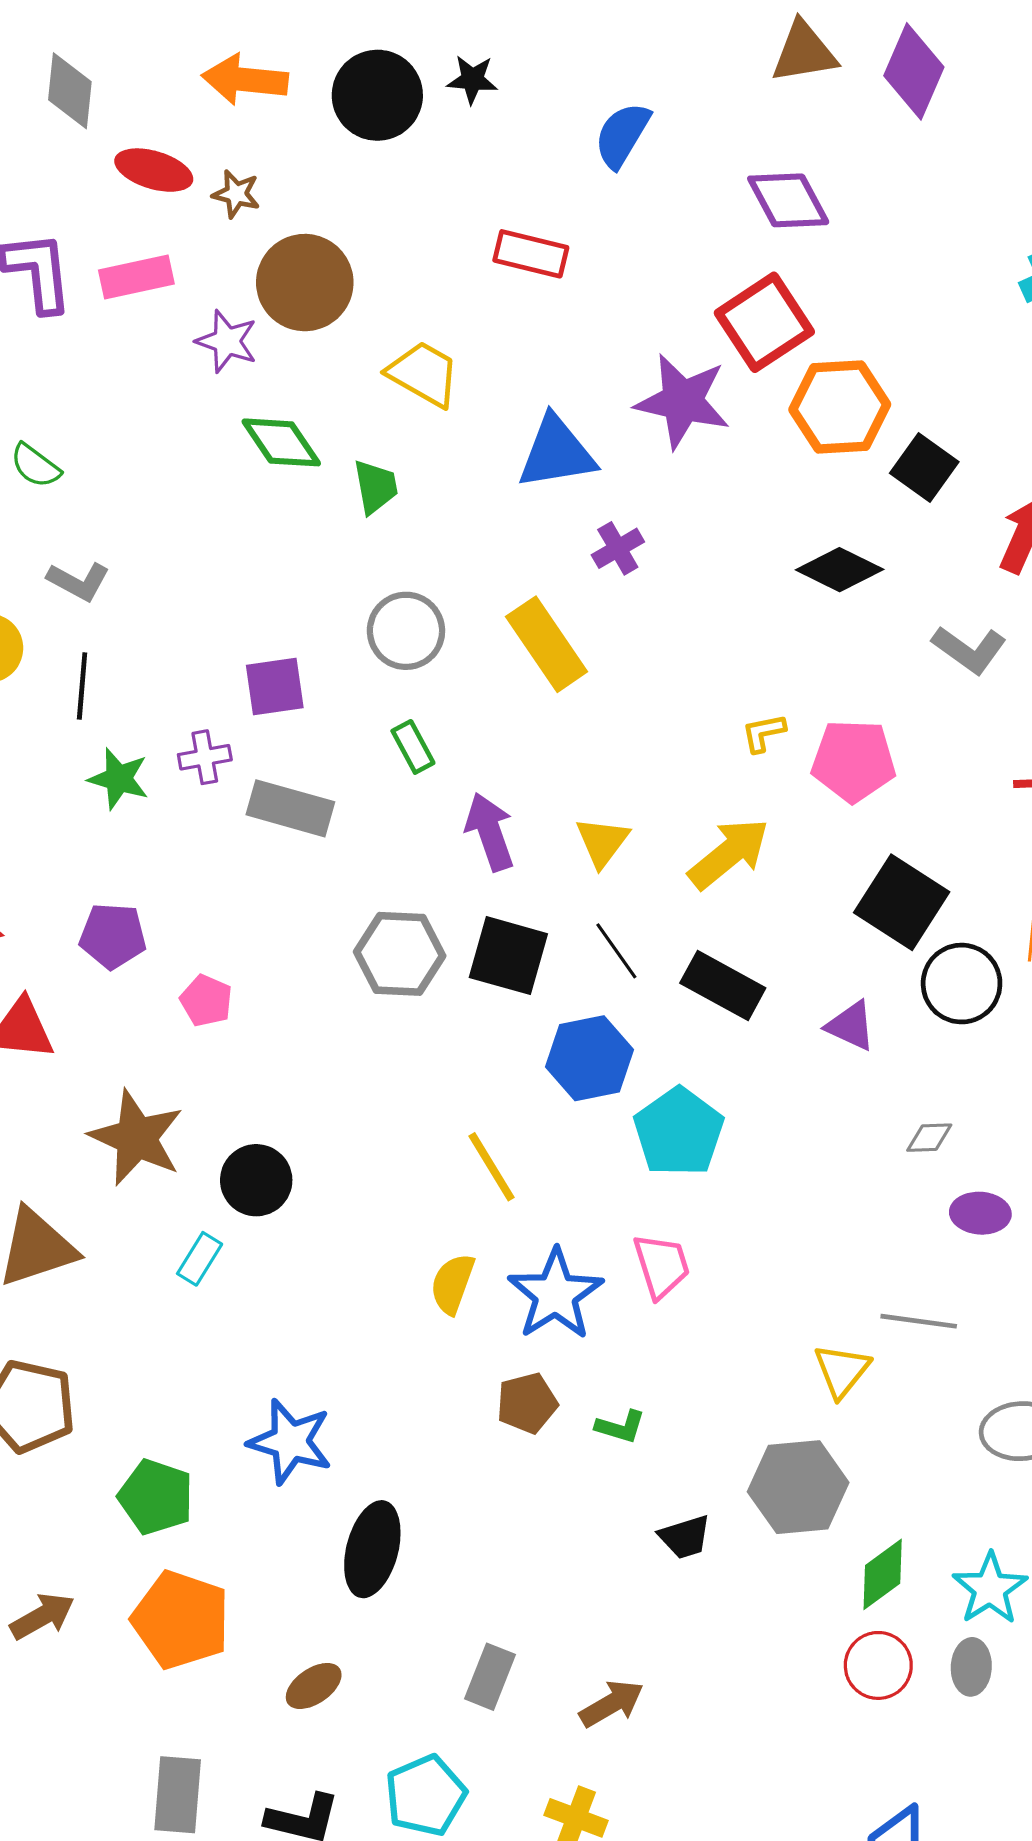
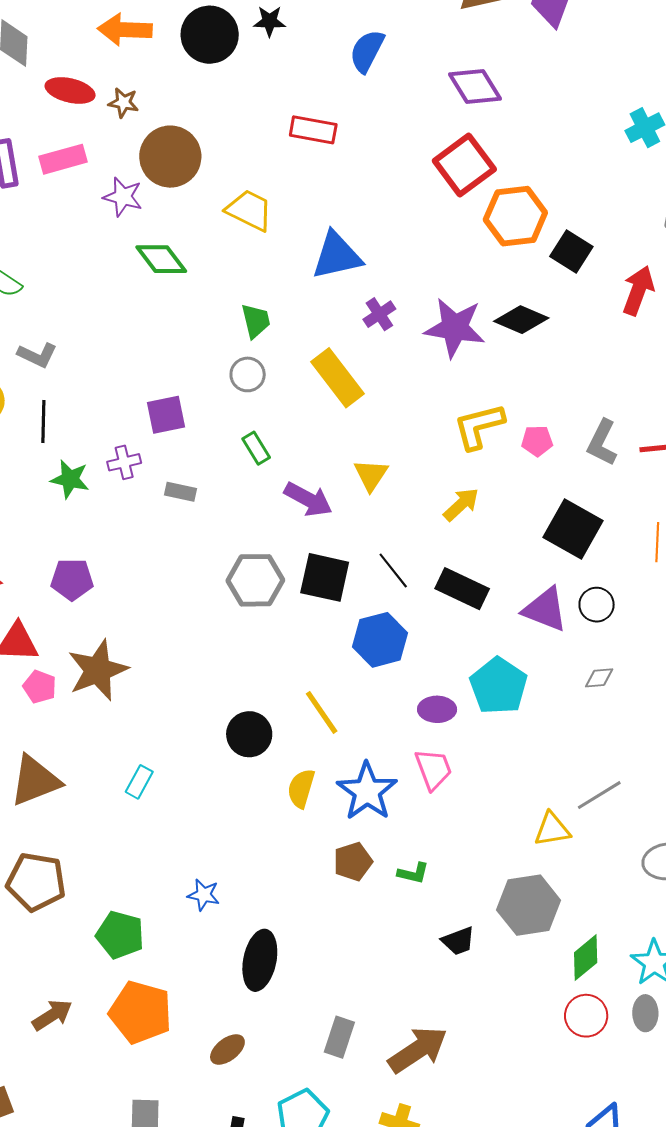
purple star: (683, 401) -> (455, 328), moved
green trapezoid: (376, 487) -> (256, 321), moved
gray circle: (406, 631) -> (248, 374), size x0.7
gray L-shape: (969, 650) -> (602, 443), moved, turned 84
yellow L-shape: (764, 733) -> (479, 426), size x1.8
pink pentagon: (853, 761) -> (537, 441), size x0.6
gray rectangle: (290, 808) -> (180, 492), size x0.6
purple arrow: (490, 832) -> (308, 499), turned 141
yellow triangle: (602, 842) -> (371, 475), moved
yellow arrow: (729, 854) -> (461, 504), size x0.7
black circle: (962, 984) -> (597, 605), moved, size x0.7
pink pentagon: (206, 1001) -> (40, 687), moved
purple triangle: (851, 1026) -> (545, 610), size x1.4
cyan pentagon: (679, 1132) -> (499, 686), moved
brown star: (136, 1138) -> (98, 670), moved, turned 30
black circle: (256, 1180) -> (249, 734), moved
purple ellipse: (980, 1213) -> (437, 709), moved
gray line: (919, 1321) -> (599, 795), turned -36
yellow triangle: (842, 1371) -> (552, 829), turned 45
blue star: (290, 1442) -> (204, 895), size x0.6
brown arrow: (612, 1704) -> (418, 1050), size x1.5

